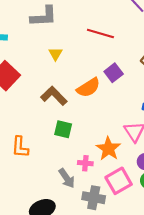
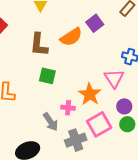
brown L-shape: (54, 96) -> (39, 45), turned -130
gray cross: (94, 198) -> (76, 140), turned -30

